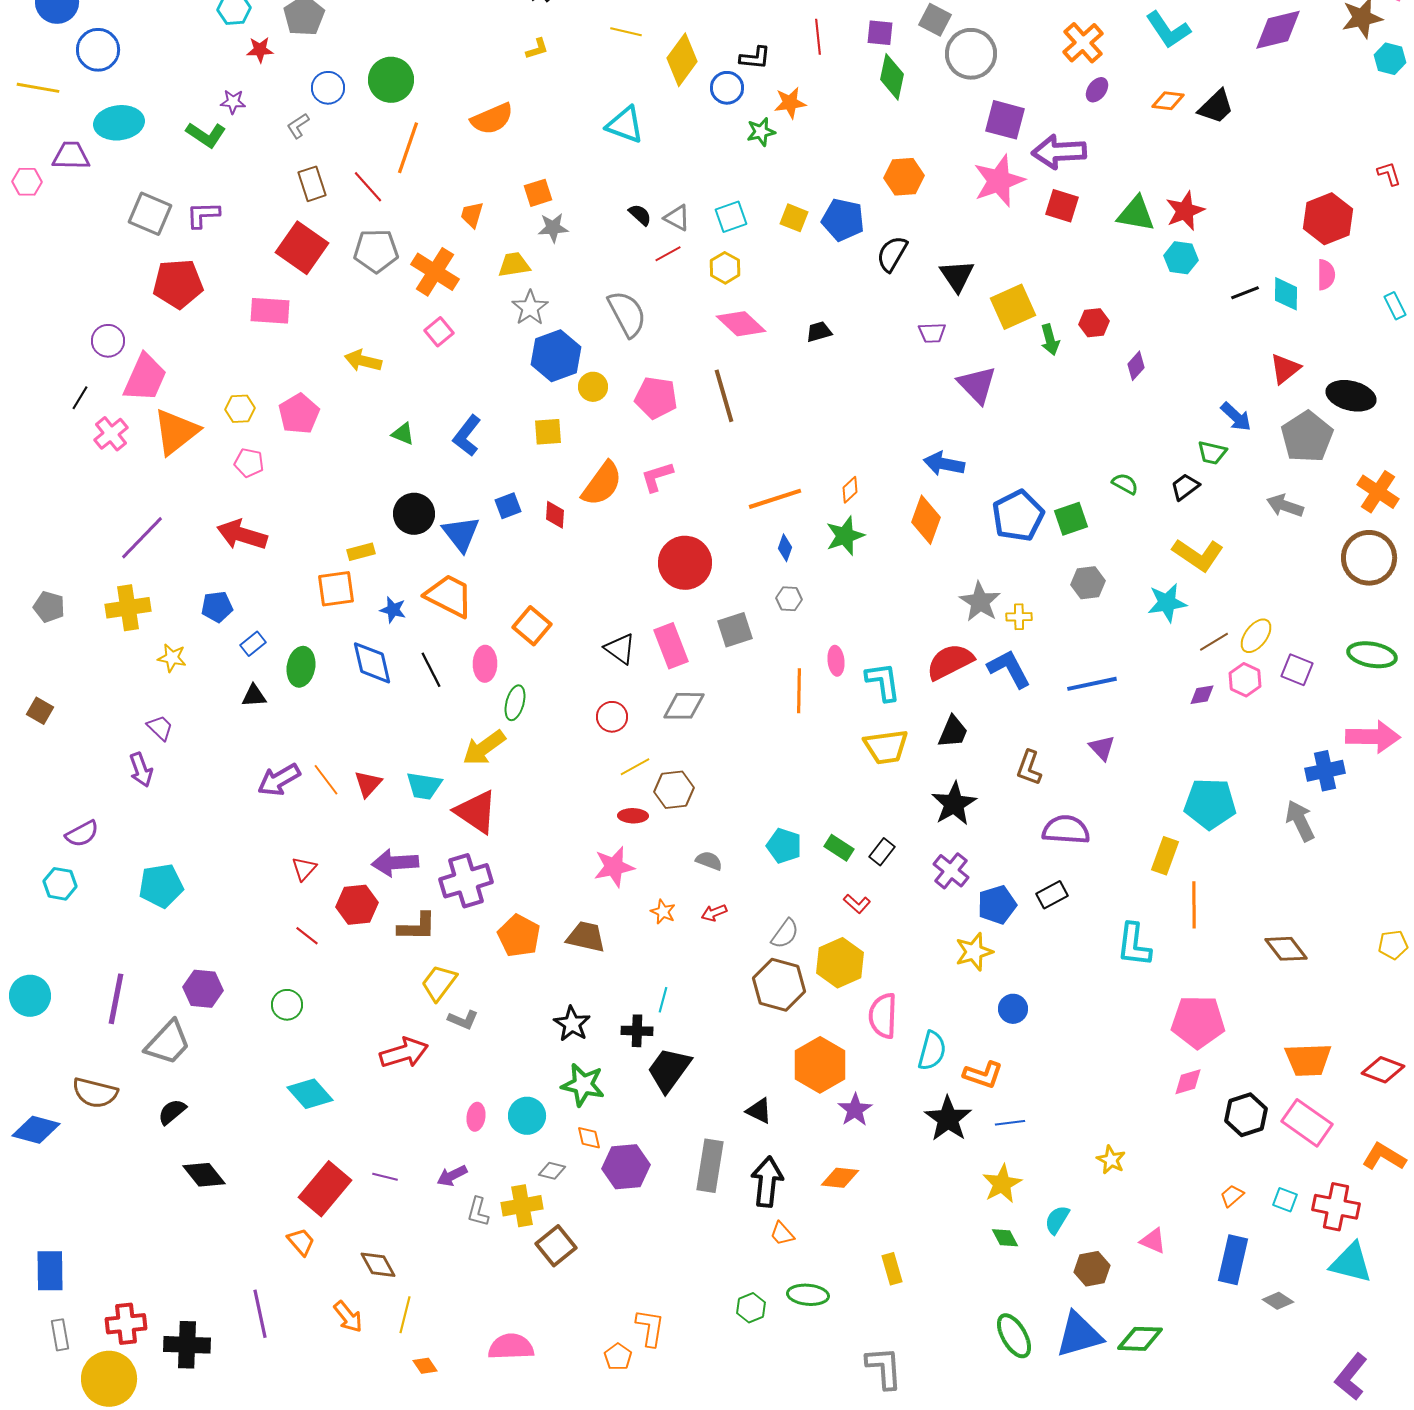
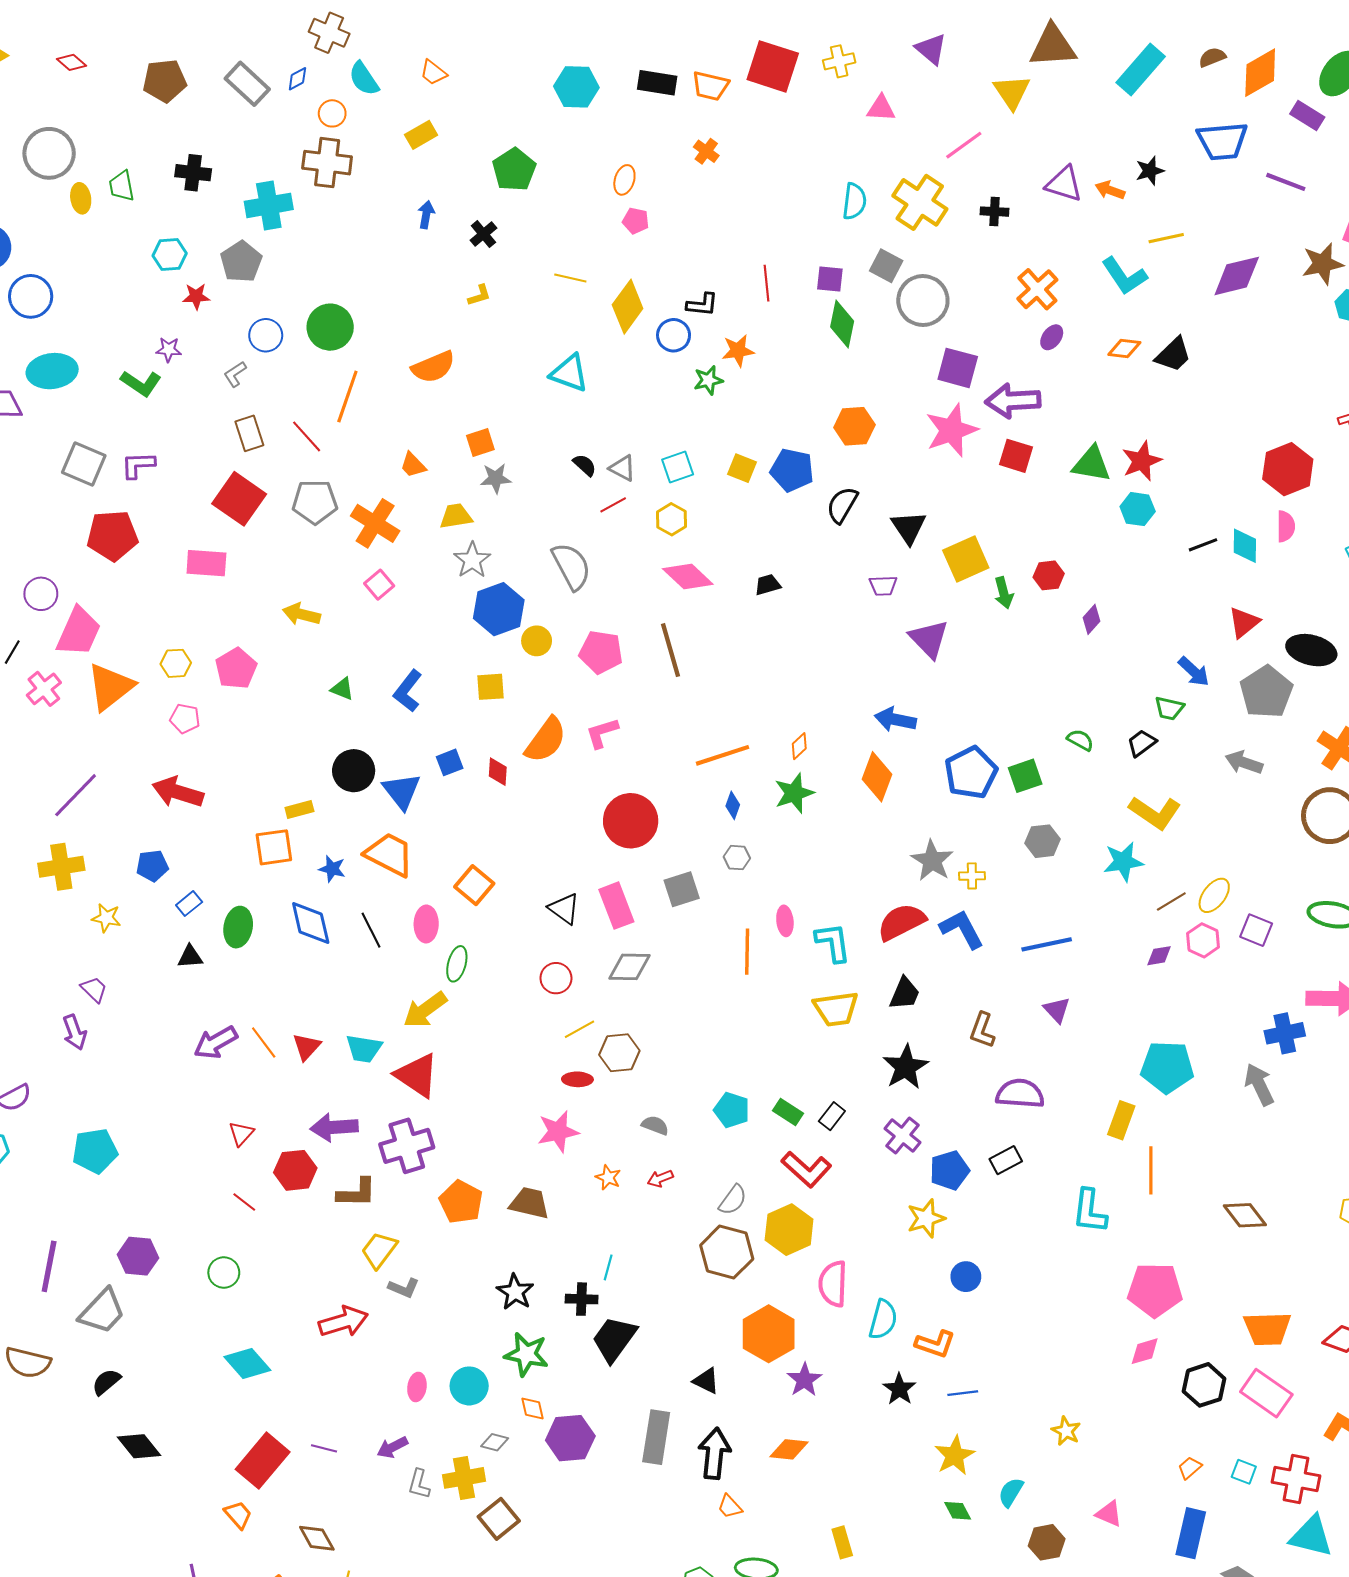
orange trapezoid: (472, 215) -> (413, 465), turned -60
red L-shape: (857, 904) -> (806, 1169), size x1.8
black star: (948, 1119) -> (899, 1389), size x0.7

